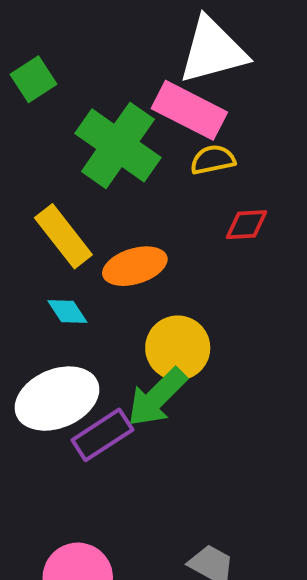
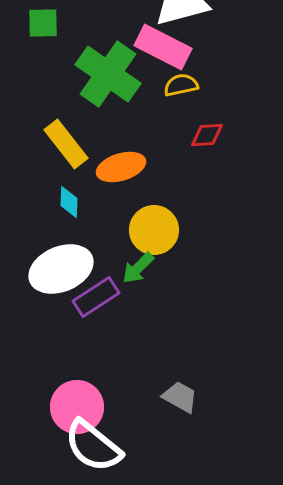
green square: (34, 79) -> (43, 23), turned 32
cyan diamond: (67, 312) -> (69, 202), turned 36
green arrow: (157, 397) -> (138, 268), size x0.7

